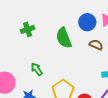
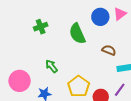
brown semicircle: (96, 45) -> (109, 50), moved

